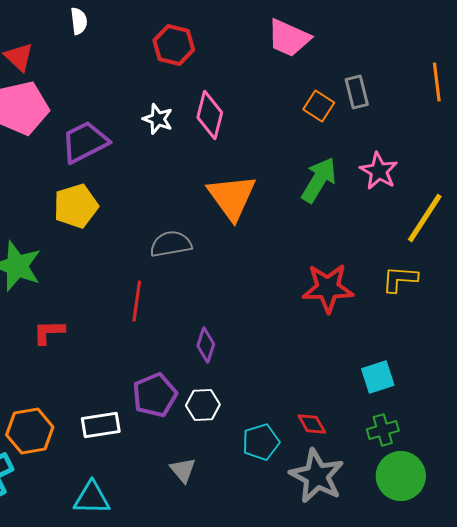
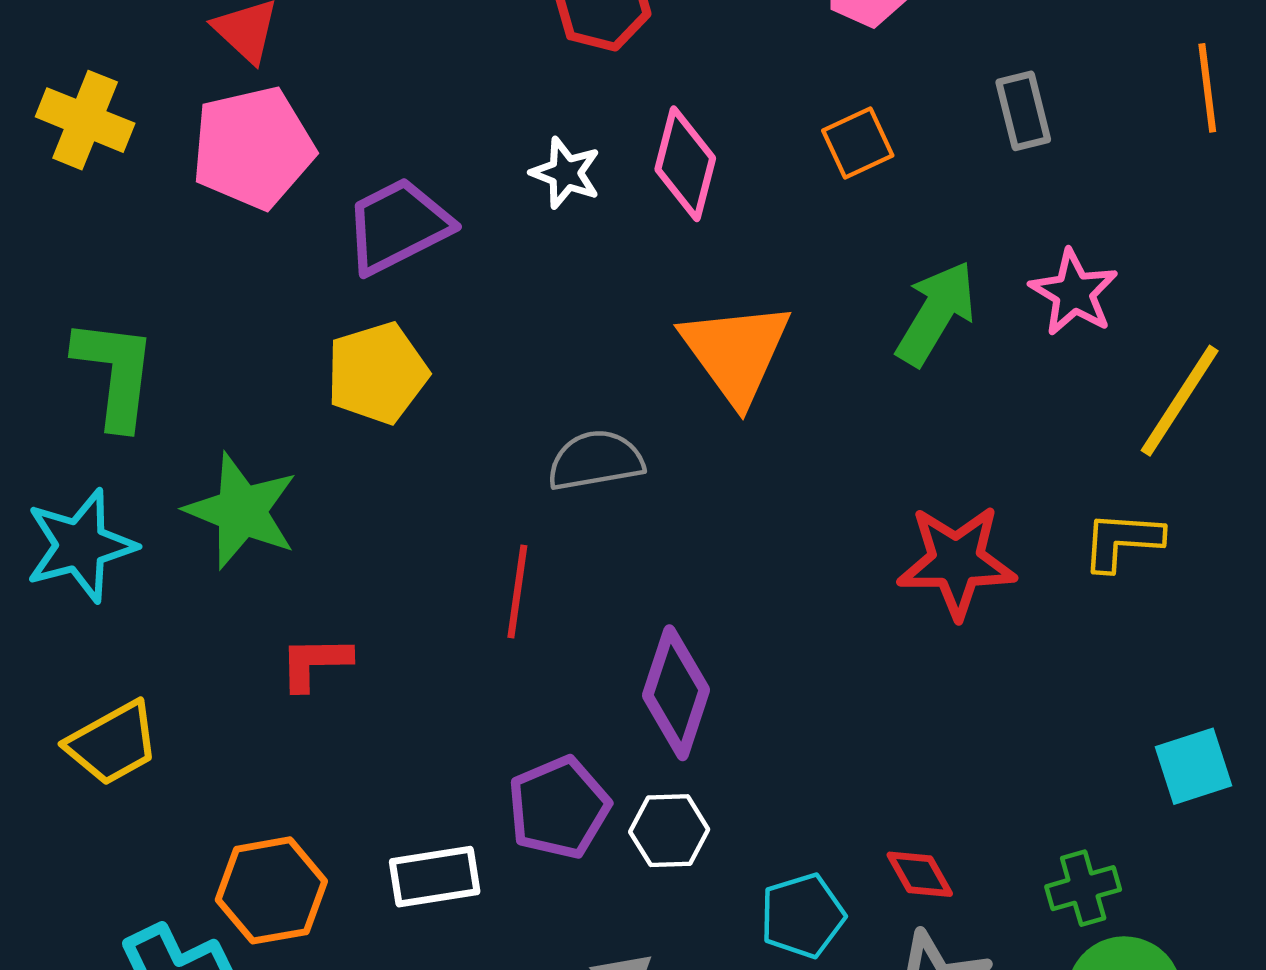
orange square: (319, 106) -> (858, 143), moved, turned 32
purple diamond: (206, 345) -> (676, 693), size x1.6
cyan square: (378, 377) -> (1193, 766), moved

